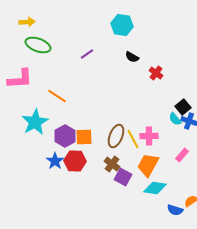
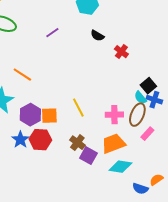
brown ellipse: (116, 136) -> (137, 115), moved
yellow line: (133, 139) -> (78, 108), moved
orange trapezoid: (148, 165) -> (113, 144), turned 40

